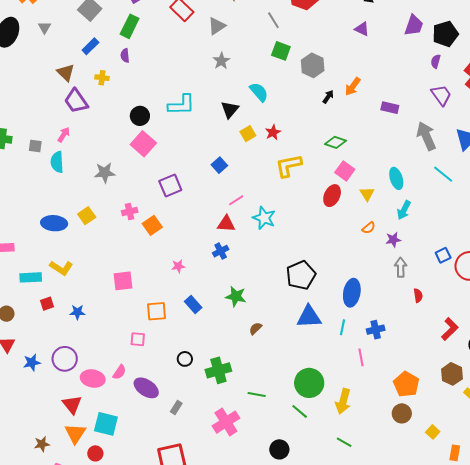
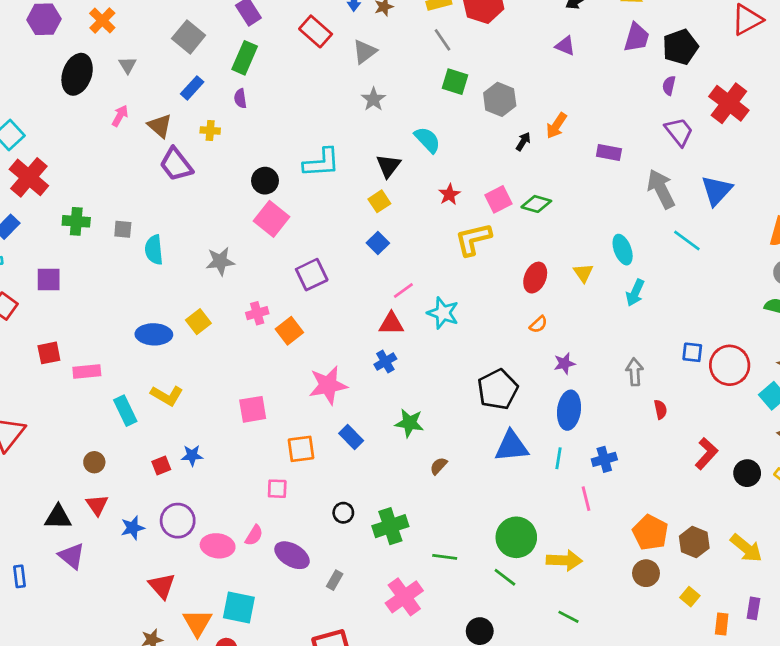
yellow square: (248, 134) -> (379, 201), moved
pink arrow: (64, 135) -> (120, 116), moved
pink square: (345, 171) -> (498, 199), moved, turned 30
orange semicircle: (369, 228) -> (538, 324), moved
purple star: (393, 240) -> (564, 363), moved
blue square: (443, 255) -> (692, 352), turned 35
pink star: (178, 266) -> (328, 385), size x2.0
cyan rectangle: (31, 277) -> (125, 411), turned 70
red square: (47, 304) -> (161, 465), moved
brown hexagon: (452, 374) -> (694, 542), moved
yellow arrow: (343, 401) -> (564, 560), turned -100
red triangle: (72, 405) -> (162, 586), moved

